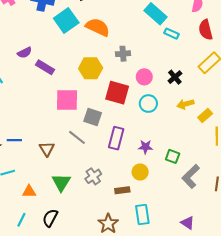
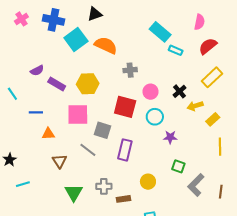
red semicircle: (206, 30) -> (208, 46), turned 66
yellow hexagon: (91, 68) -> (88, 84), moved
yellow arrow: (185, 104) -> (195, 106), moved
yellow rectangle: (205, 116) -> (213, 119), moved
blue line: (14, 140) -> (36, 112), moved
purple star: (145, 147) -> (170, 137), moved
gray cross: (93, 176) -> (104, 186), turned 35
brown rectangle: (122, 190) -> (123, 199), moved
orange triangle: (29, 192) -> (48, 134), moved

